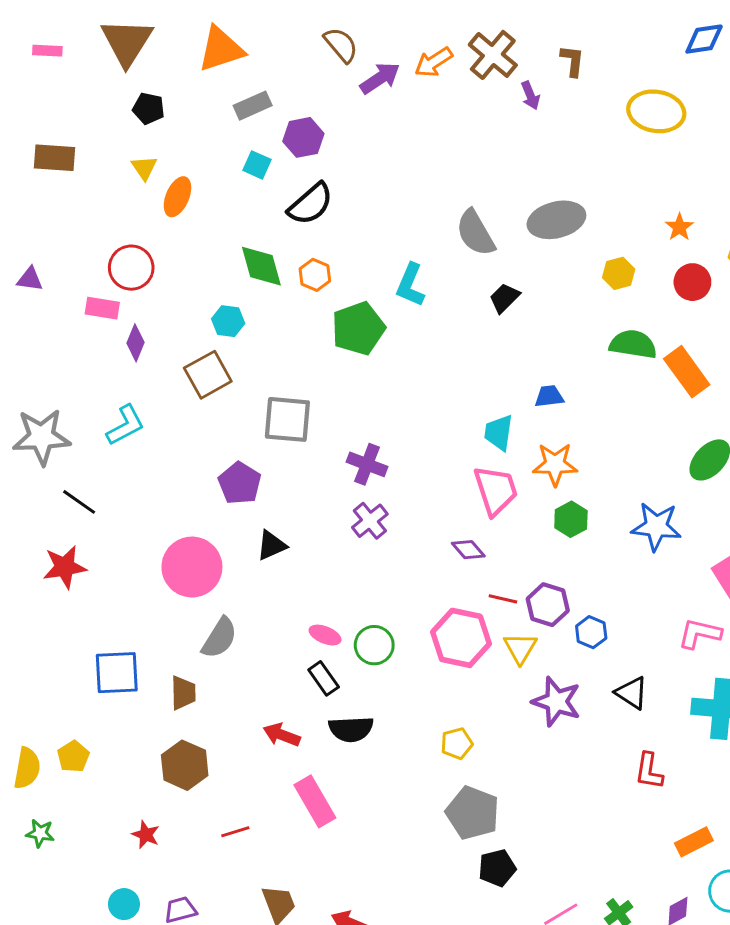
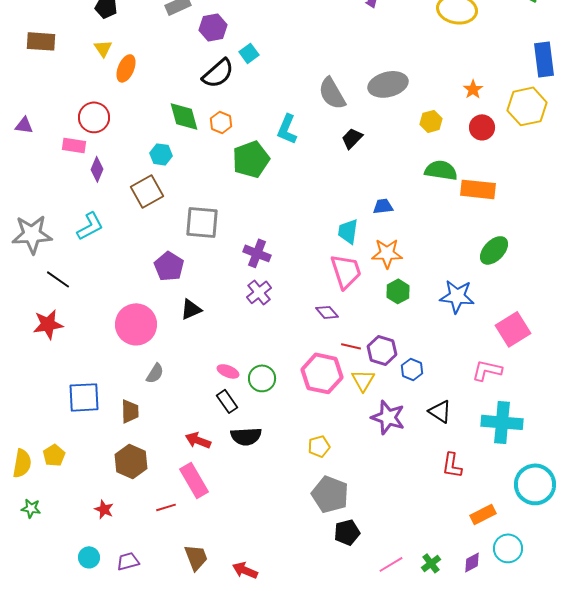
cyan square: (257, 165) -> (249, 53), moved, turned 30
orange rectangle: (687, 372) -> (478, 189), turned -48
gray semicircle: (219, 638) -> (155, 373), size x0.7
pink rectangle: (315, 801) -> (194, 480), moved

